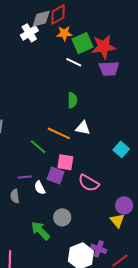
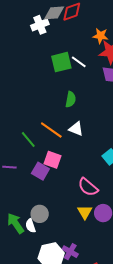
orange star: (64, 33) -> (100, 36), moved
green square: (82, 43) -> (61, 62), moved
pink semicircle: (89, 183) -> (88, 187), moved
white semicircle: (40, 188) -> (31, 226), moved
yellow triangle: (117, 221) -> (85, 212), moved

